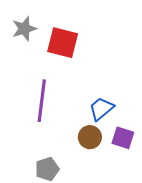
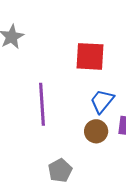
red square: (63, 43) -> (90, 56), moved

